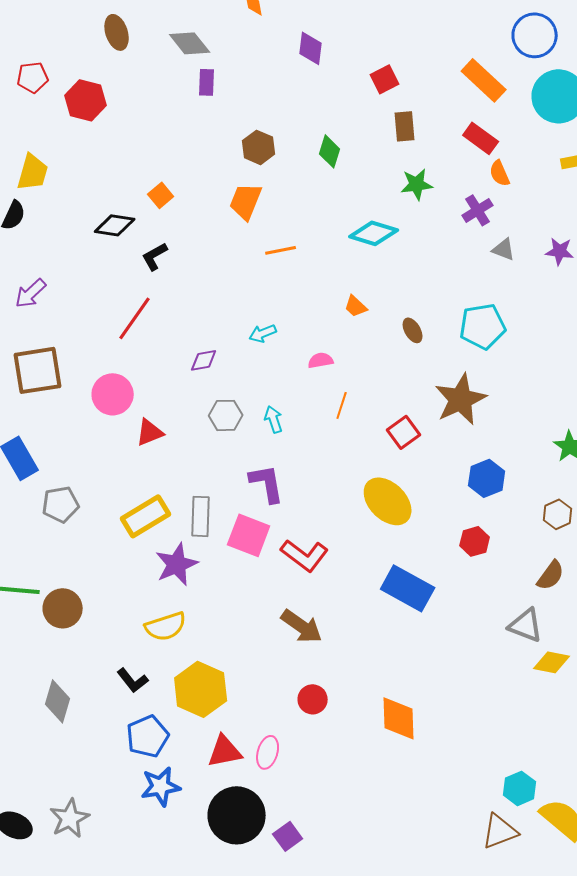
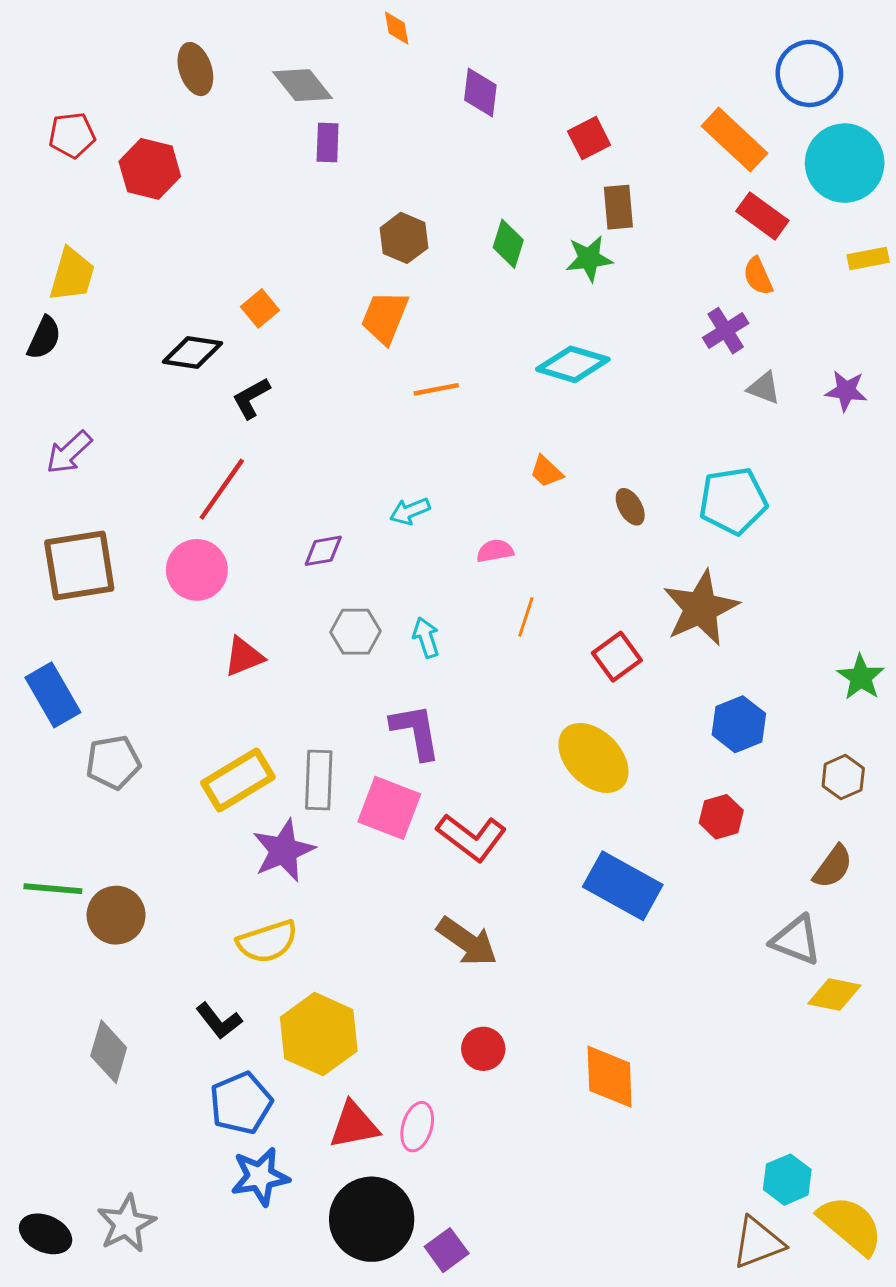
red rectangle: (481, 138) -> (762, 216), moved
green star: (417, 184) -> (589, 259), moved
pink circle: (113, 394) -> (197, 570), moved

